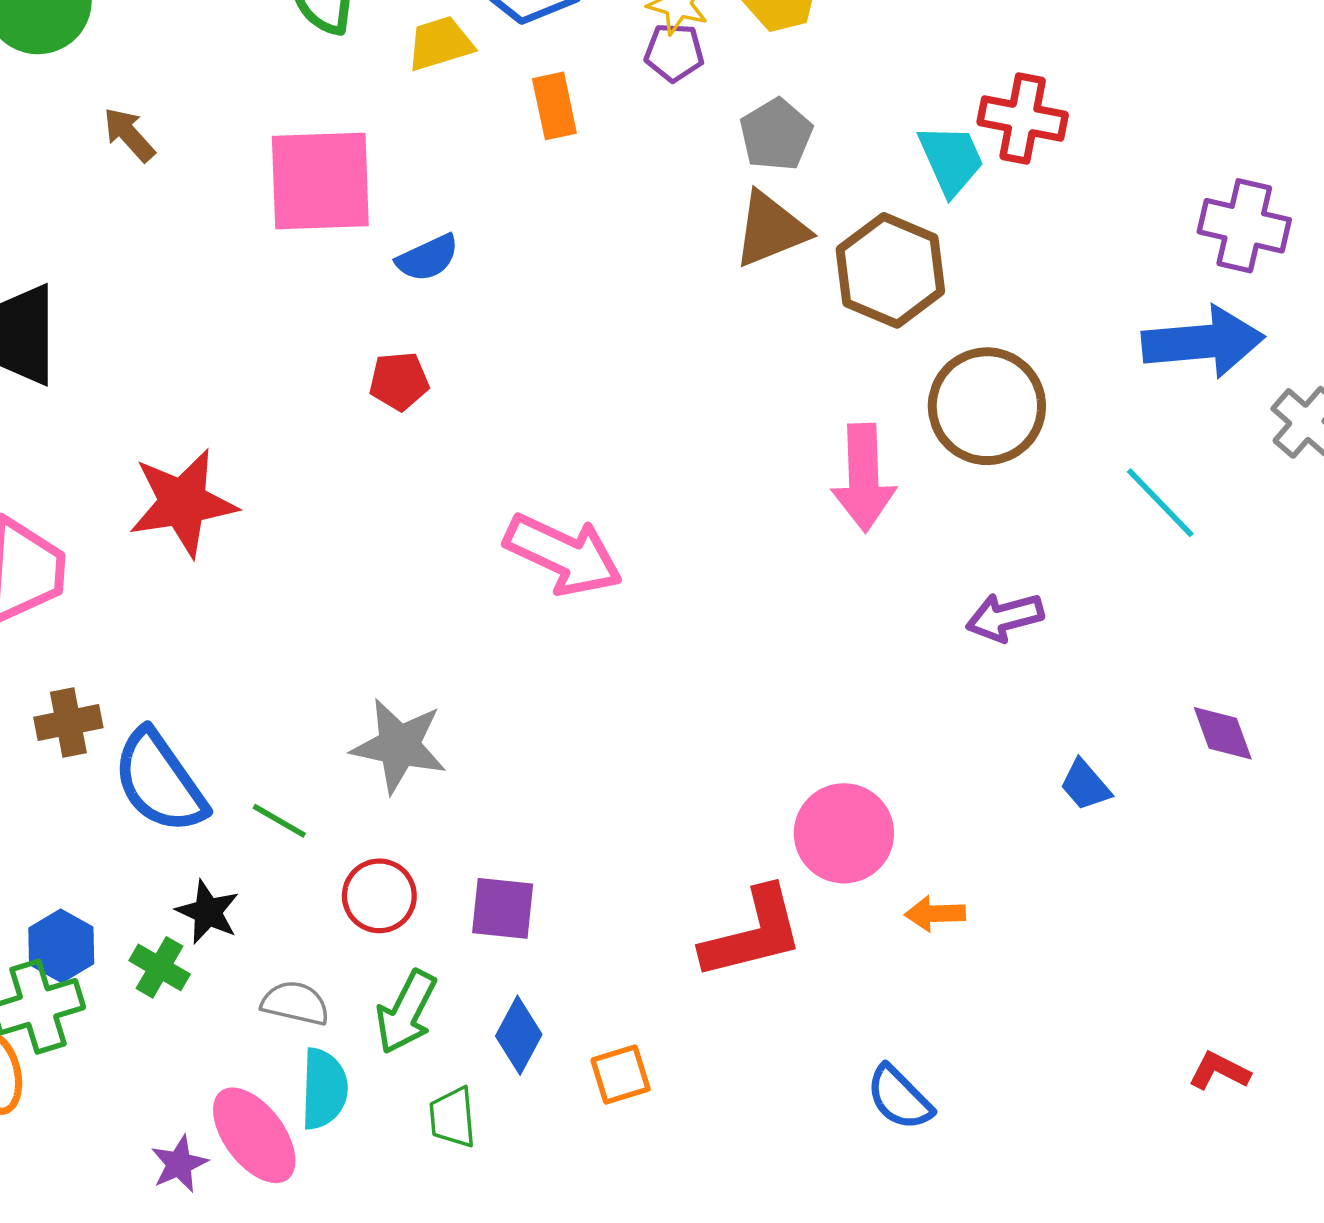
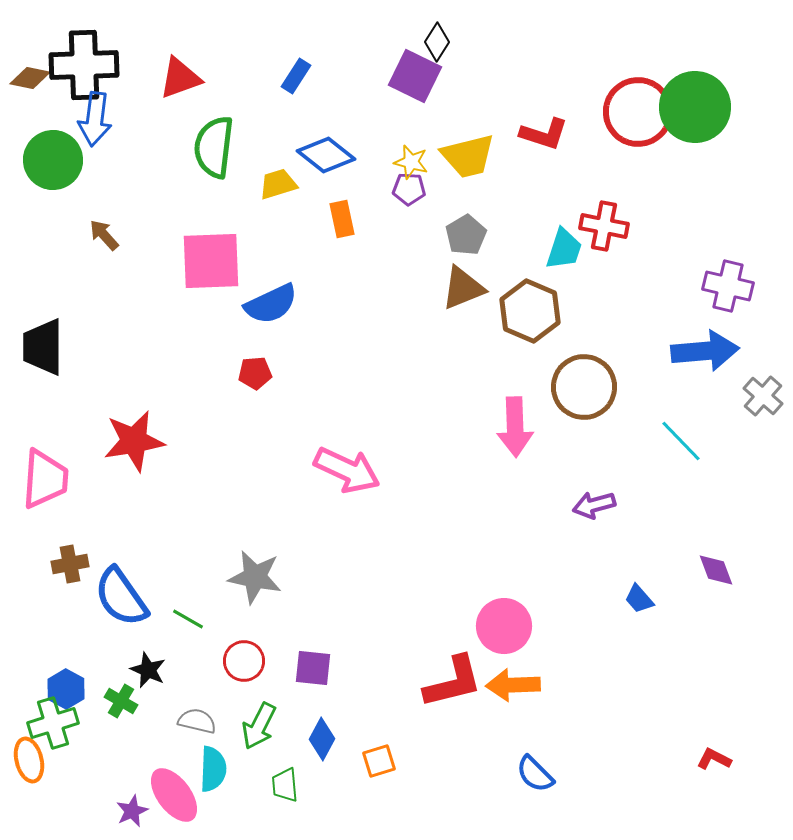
cyan trapezoid: (951, 160) -> (564, 249), turned 42
blue semicircle: (428, 258) -> (271, 304), size x1.5
orange arrow: (935, 914) -> (513, 685), moved, size x1.6

